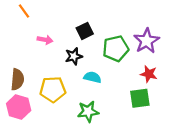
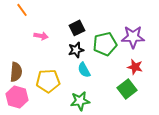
purple star: (147, 41) -> (133, 37), turned 30
black star: (74, 56) -> (76, 50), moved
cyan semicircle: (92, 77) -> (84, 70), turned -133
green square: (140, 98) -> (127, 89), turned -30

